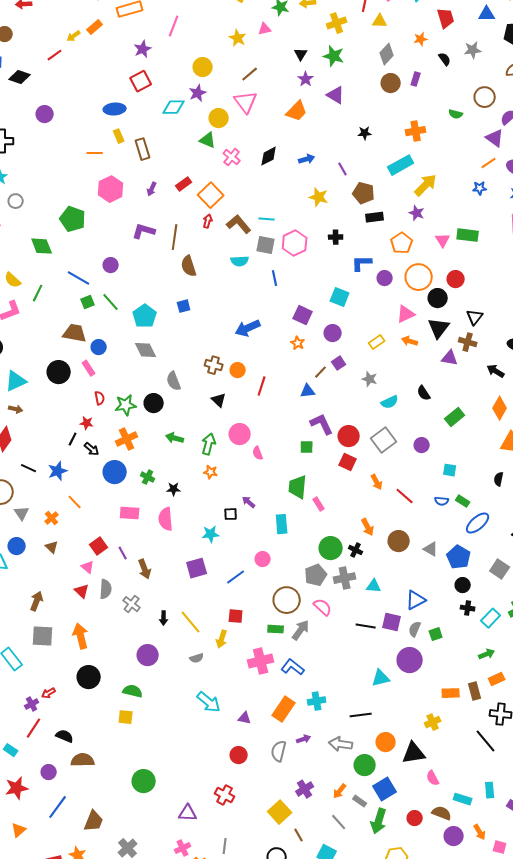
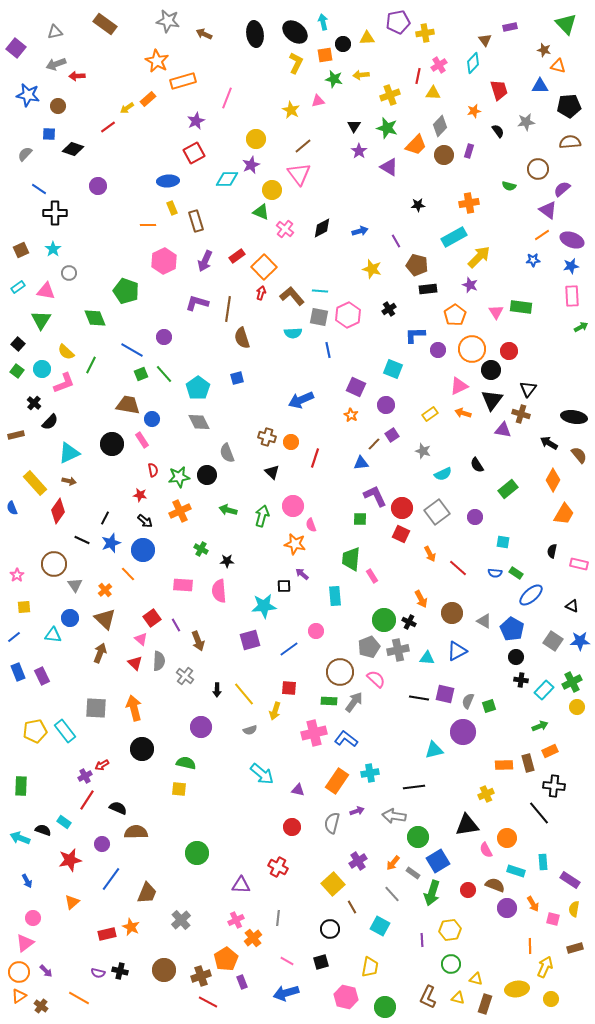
orange trapezoid: (297, 111) -> (416, 145), moved
purple arrow: (152, 189) -> (205, 261), size x1.5
black cross: (336, 237) -> (389, 309), turned -32
black line: (73, 439) -> (105, 518), moved
blue circle: (115, 472) -> (143, 550), moved
orange star: (211, 472) -> (295, 544), moved, size x1.5
cyan star: (211, 534) -> (264, 606), size x1.4
brown triangle: (52, 547) -> (105, 619), size x1.6
blue triangle: (416, 600) -> (457, 651), moved
brown arrow: (37, 601) -> (100, 653), moved
orange circle: (386, 742) -> (507, 838), moved

